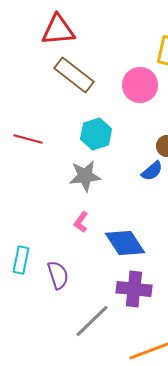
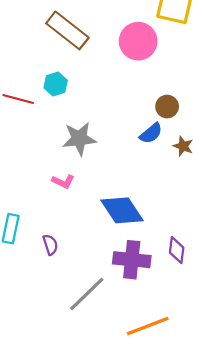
cyan hexagon: (96, 134) -> (56, 84), moved, size x0.7
pink L-shape: (81, 222) -> (63, 182), moved, turned -100
purple semicircle: (58, 275) -> (50, 245), size x0.7

